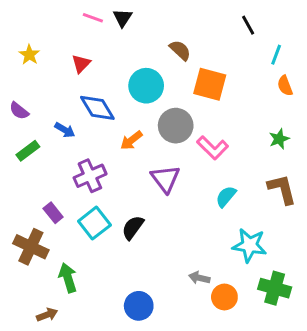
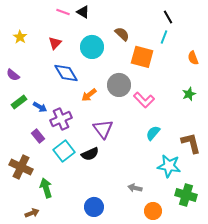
black triangle: (122, 18) -> (83, 12), turned -32
cyan line: (276, 55) -> (164, 37), moved
cyan circle: (146, 86) -> (92, 47), moved
blue arrow: (65, 130) -> (40, 107), moved
purple triangle: (165, 179) -> (103, 129), moved
brown L-shape: (282, 189) -> (191, 143), moved
purple rectangle: (53, 213) -> (38, 136), moved
black semicircle: (133, 228) -> (90, 154), turned -150
orange circle: (224, 297) -> (153, 211), moved

